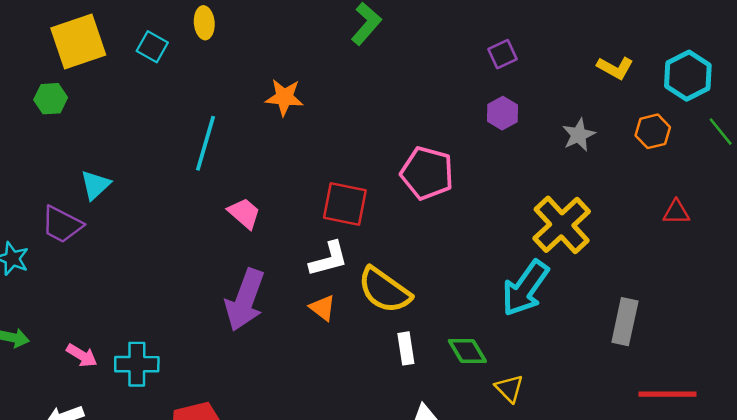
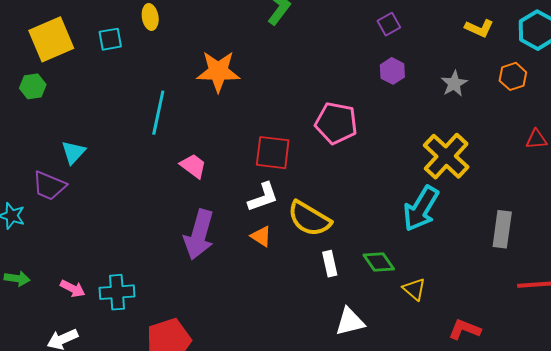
cyan square: (152, 47) -> (110, 39), turned -35
orange star: (284, 97) -> (218, 71), size x1.4

